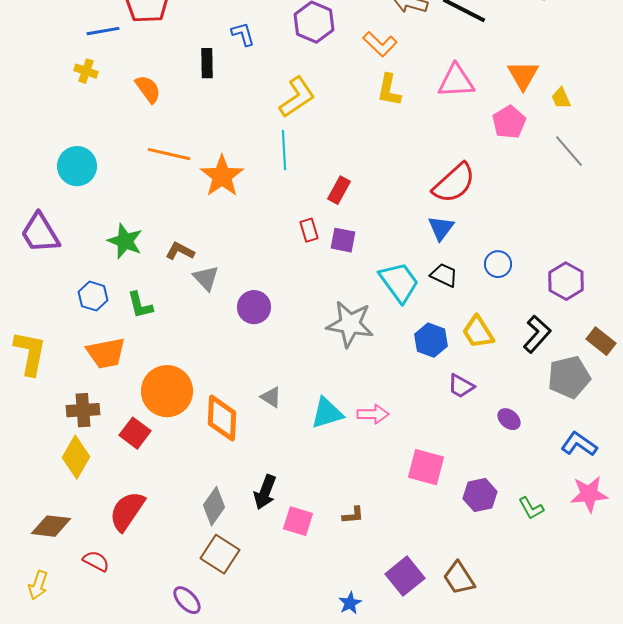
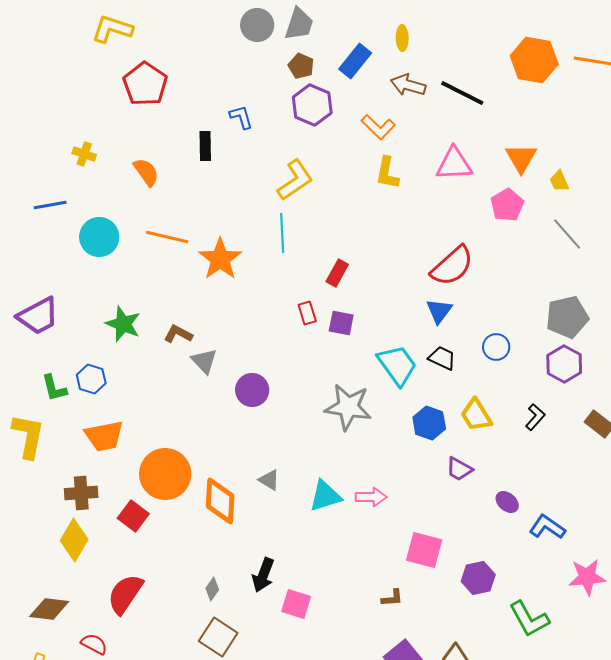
blue line: (103, 31) -> (50, 205), moved
cyan circle: (77, 166) -> (99, 237), moved
purple trapezoid: (40, 233) -> (38, 316), turned -87
green L-shape: (140, 305) -> (54, 388), moved
black L-shape: (537, 334) -> (535, 417), size x0.7
gray pentagon: (569, 377) -> (567, 317), moved
blue L-shape: (579, 444) -> (547, 527), moved
gray diamond: (214, 506) -> (212, 589), size x0.6
green L-shape: (531, 508) -> (529, 619), moved, size x1.6
brown L-shape: (353, 515) -> (392, 598), moved

